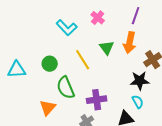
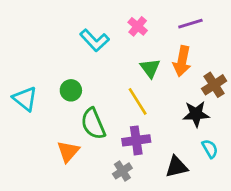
purple line: (136, 16) -> (190, 24), turned 54
yellow line: (83, 60) -> (138, 101), moved
cyan triangle: (17, 70) -> (25, 99), turned 42
cyan semicircle: (138, 102) -> (210, 149), moved

